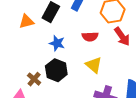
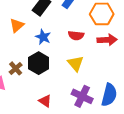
orange triangle: (26, 21) -> (17, 25), moved, turned -35
red arrow: (122, 36) -> (107, 40), turned -66

